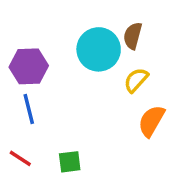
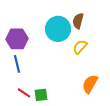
orange semicircle: (151, 121) -> (90, 84), moved
red line: (20, 158) -> (24, 93), moved

